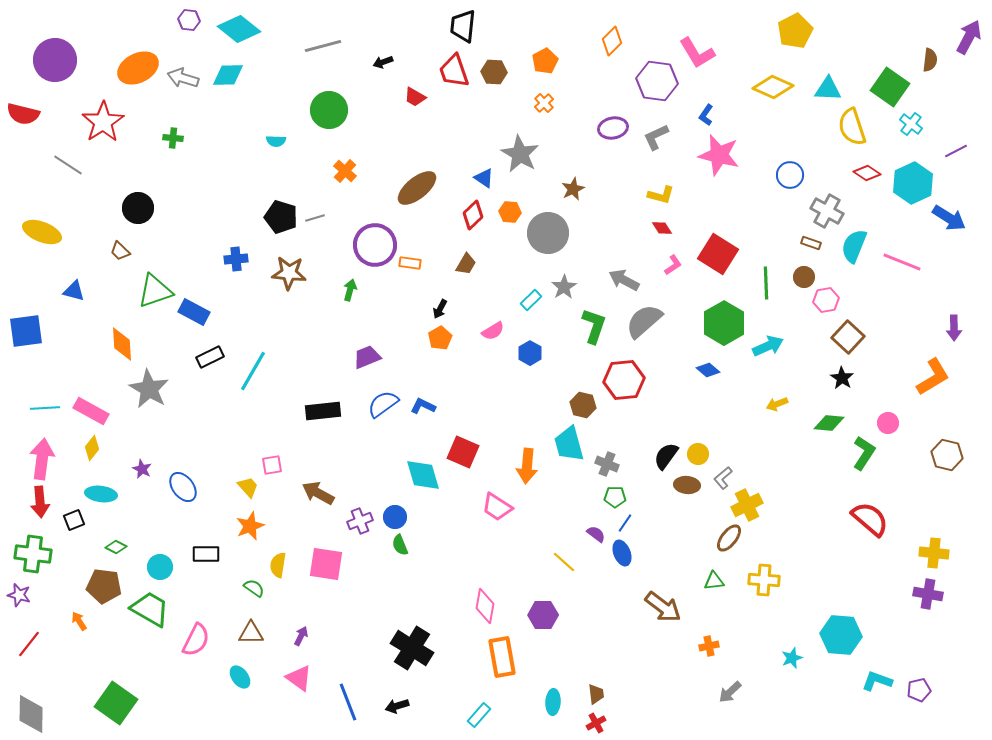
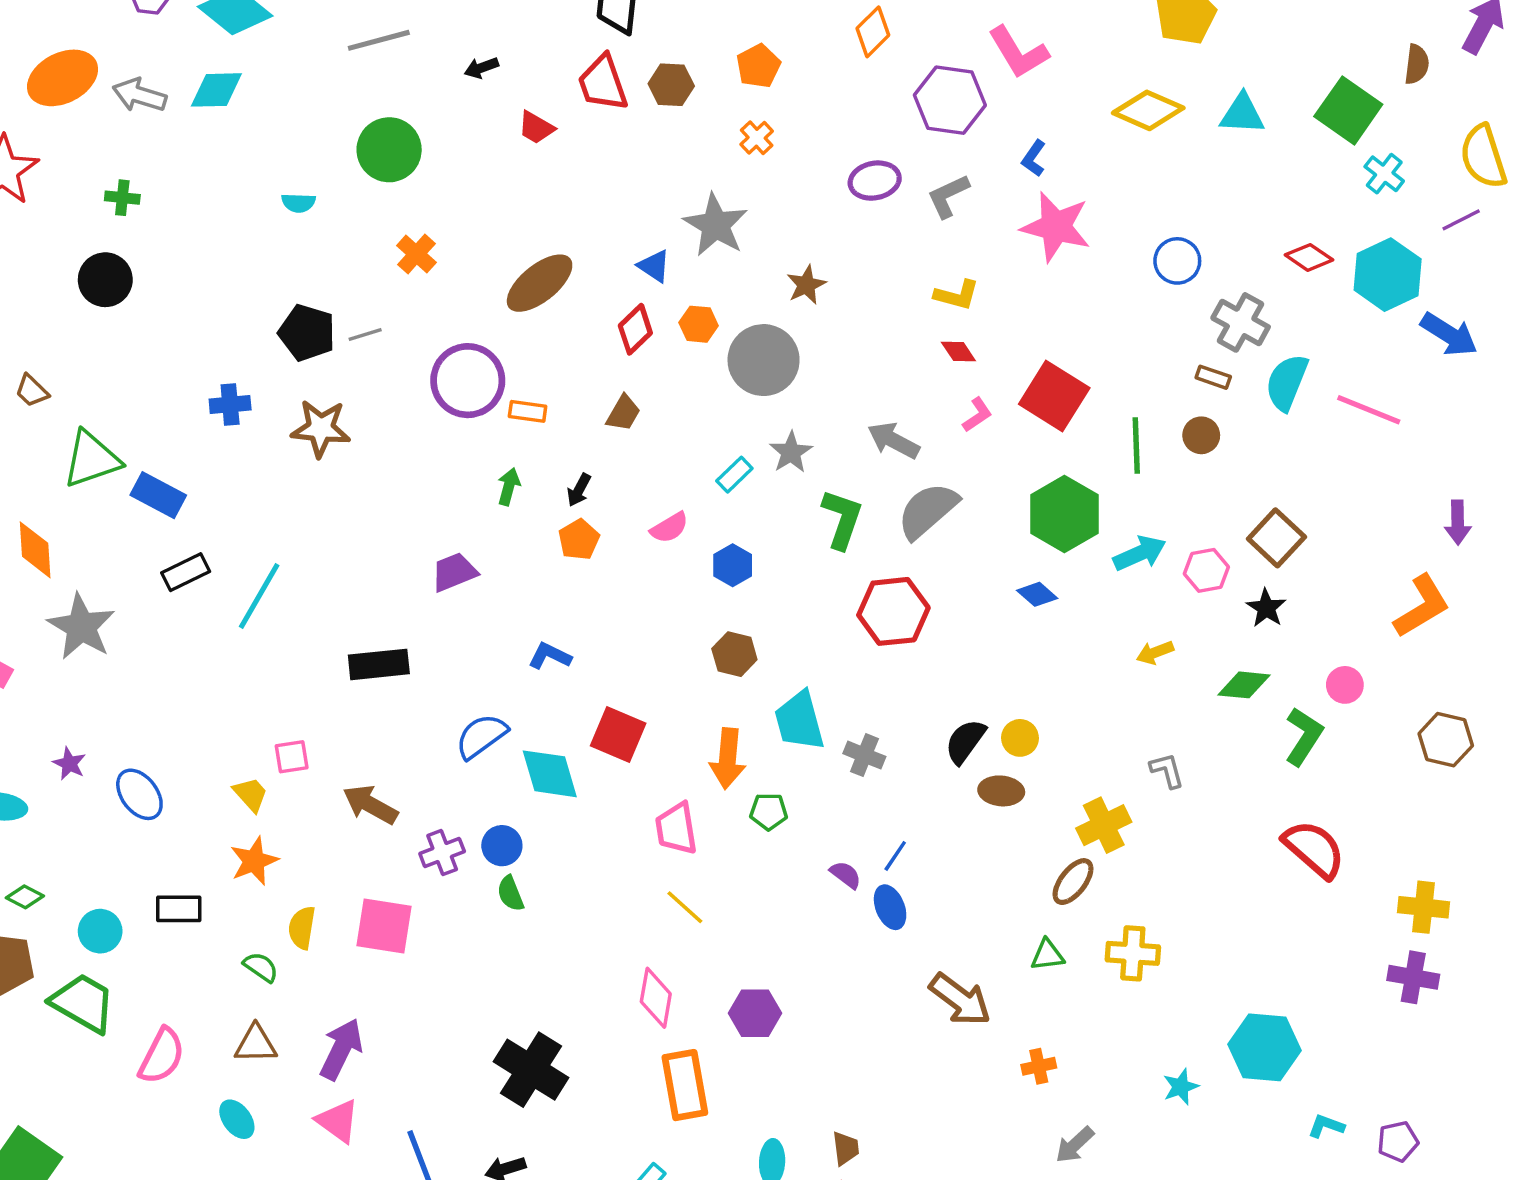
yellow semicircle: (852, 127) -> (1483, 157), moved
black circle: (138, 208) -> (105, 280), moved
green arrow: (350, 290) -> (509, 487), moved
pink hexagon: (826, 300) -> (1206, 570), moved
blue semicircle: (383, 404) -> (481, 736), moved
brown hexagon: (583, 405) -> (734, 654), moved
gray L-shape: (723, 478) -> (1167, 770), moved, turned 115
green pentagon: (615, 497) -> (769, 811), moved
pink trapezoid: (497, 507) -> (676, 829), turned 48
yellow line: (564, 562) -> (685, 907), moved
purple arrow: (301, 636) -> (341, 1049), size x1.8
cyan L-shape: (877, 681) -> (1326, 1126), size x0.7

